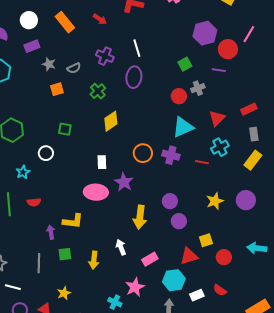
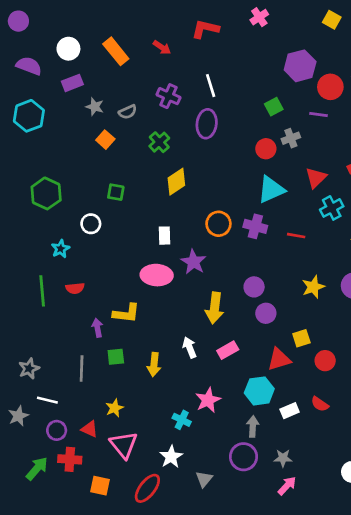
orange square: (57, 89) -> (105, 140), turned -32
cyan cross: (220, 147) -> (332, 208), moved
pink rectangle: (150, 259) -> (228, 350), moved

